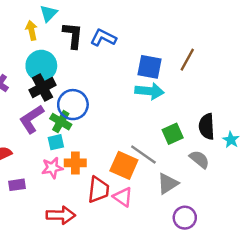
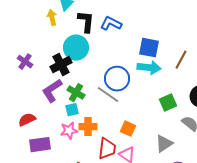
brown line: (187, 60) -> (181, 60), moved
cyan circle: (41, 66) -> (76, 48), moved
blue circle: (73, 105) -> (117, 79), moved
gray line: (143, 154) -> (108, 95), moved
orange square: (124, 165) -> (128, 129), size x0.7
purple rectangle: (17, 185) -> (40, 145), size x1.5

